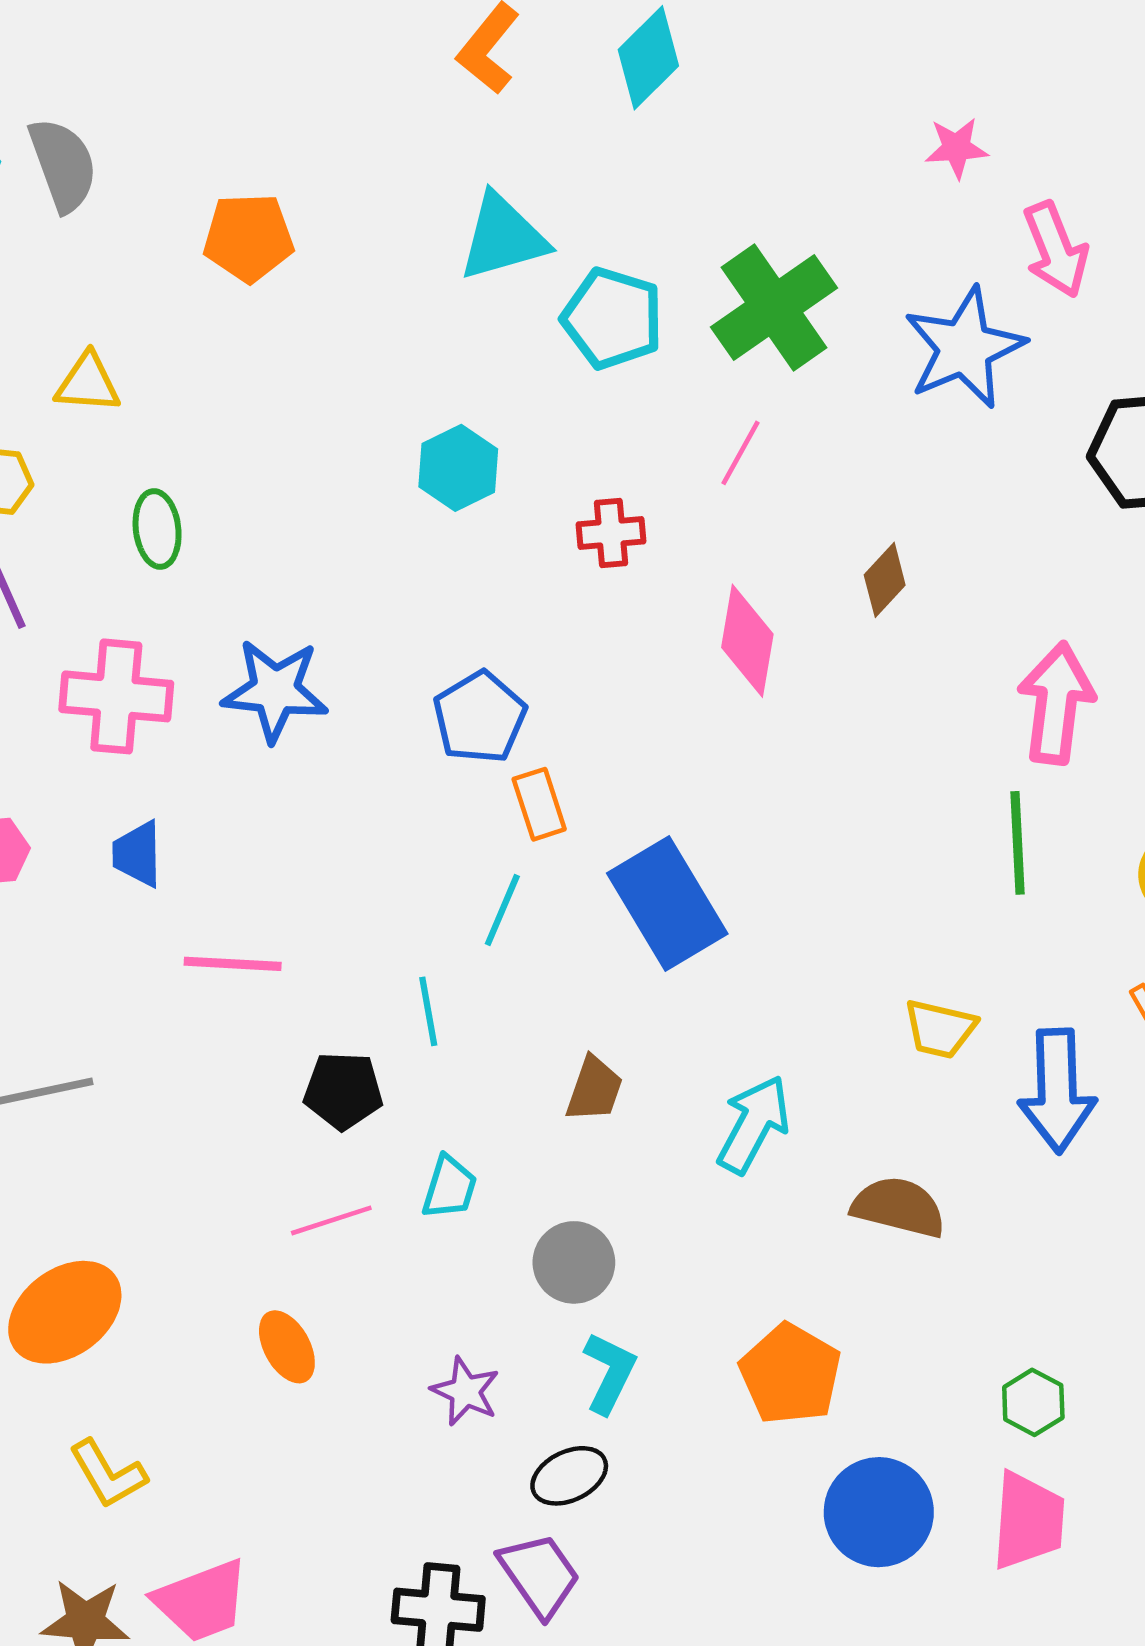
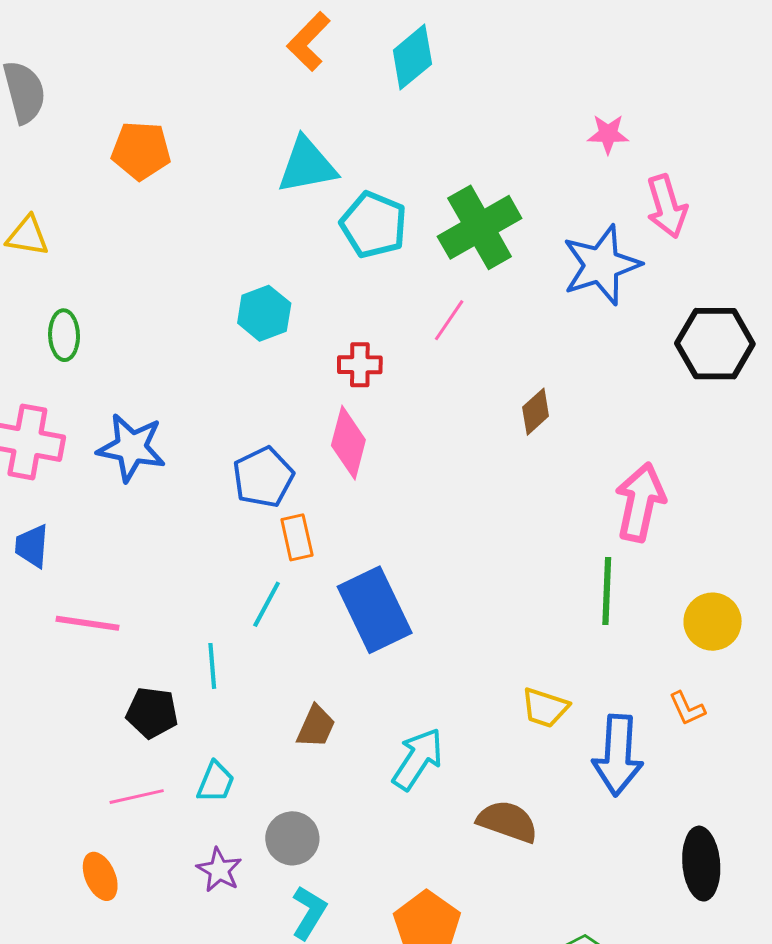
pink diamond: (747, 641) -> (348, 443), moved
purple star: (465, 1391) -> (219, 870), moved

